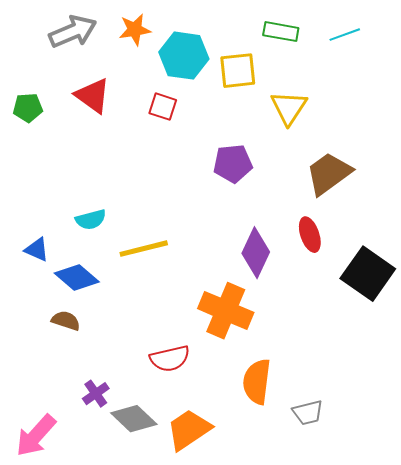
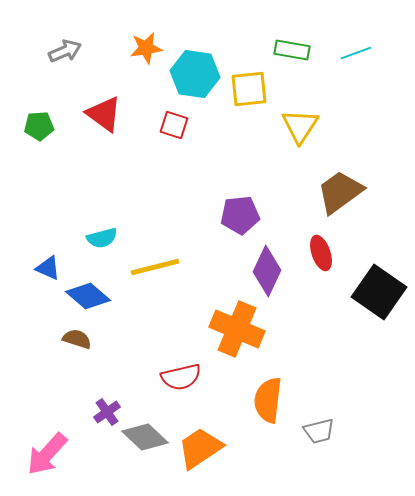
gray arrow: (73, 32) -> (65, 51), moved, size x0.7
purple pentagon: (233, 164) -> (240, 215), moved

